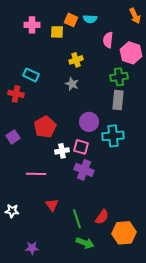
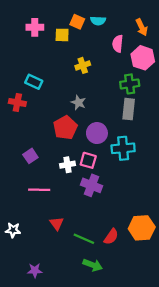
orange arrow: (135, 16) -> (142, 27), moved
gray star: (72, 84) -> (78, 103), moved
red pentagon: (45, 127) -> (65, 128), moved
purple square: (13, 137) -> (30, 156), moved
green line: (77, 219) -> (84, 239), turned -48
orange hexagon: (124, 233) -> (142, 228), moved

